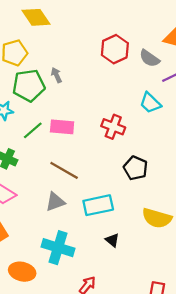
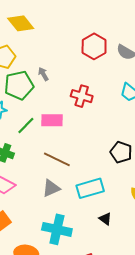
red cross: (113, 127) -> (82, 96), moved

